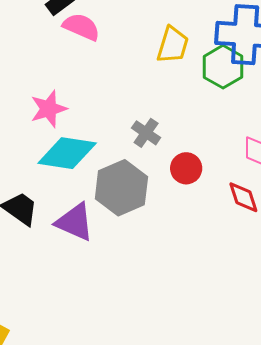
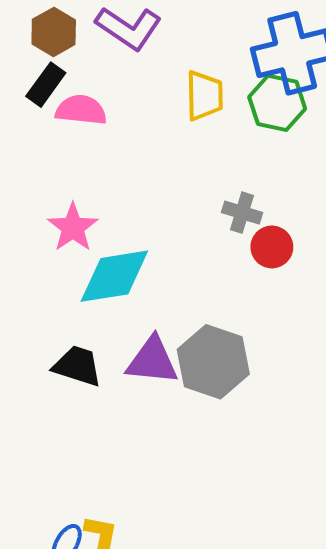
gray cross: (146, 133) -> (242, 213), moved
gray hexagon: (121, 188) -> (213, 362), moved

